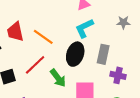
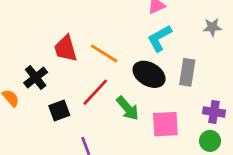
black ellipse: (75, 54) -> (149, 74), turned -75
purple cross: (118, 75) -> (214, 112), moved

